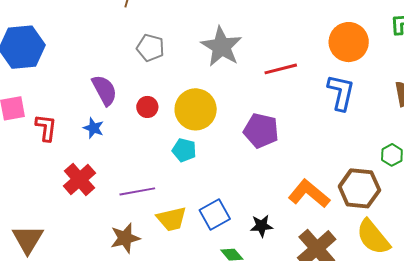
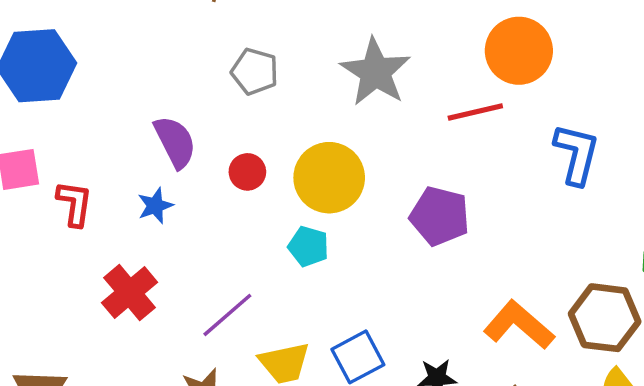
orange circle: (349, 42) -> (519, 51), moved
blue star: (94, 128) -> (155, 206), turned 30
purple line: (137, 191) -> (227, 315), turned -32

